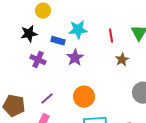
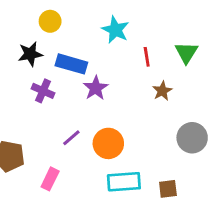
cyan star: (78, 30) -> (115, 30), moved, turned 30
blue rectangle: (58, 41) -> (71, 64), size x1.5
purple line: (47, 99) -> (71, 138), moved

